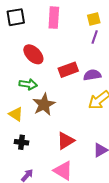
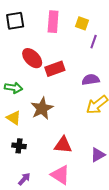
yellow square: (94, 19) -> (82, 23), moved, turned 32
red rectangle: (68, 70) -> (55, 69), moved
green arrow: (28, 84) -> (13, 88), moved
red triangle: (66, 141) -> (63, 145), turned 36

